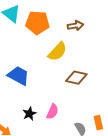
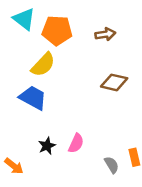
yellow semicircle: (57, 52) -> (43, 65), moved
brown diamond: (76, 78) -> (114, 82), moved

